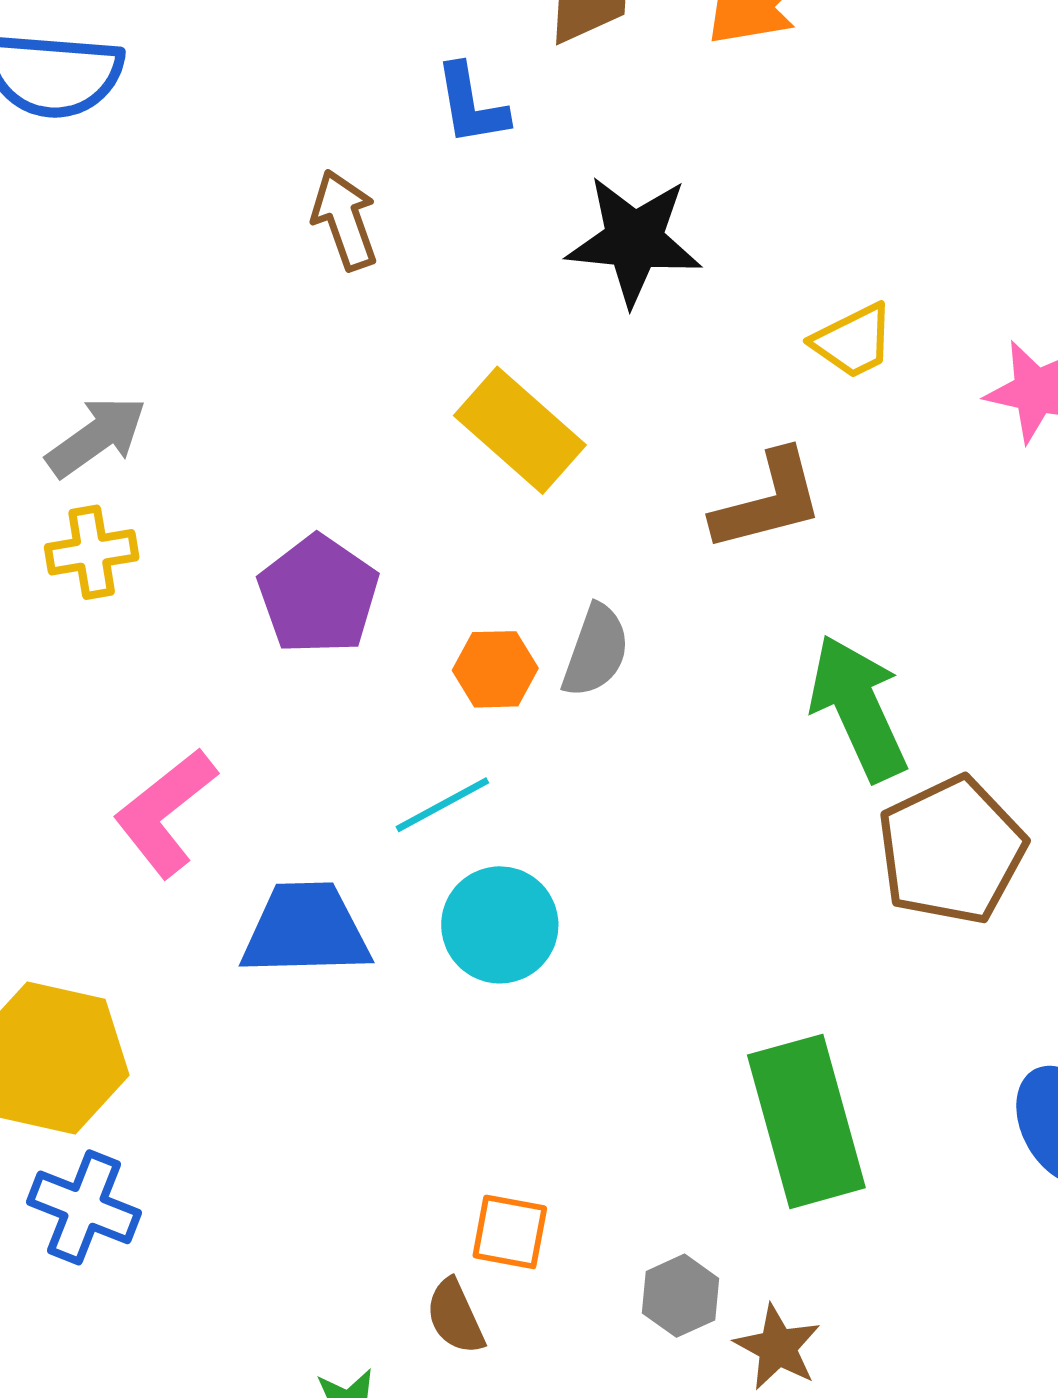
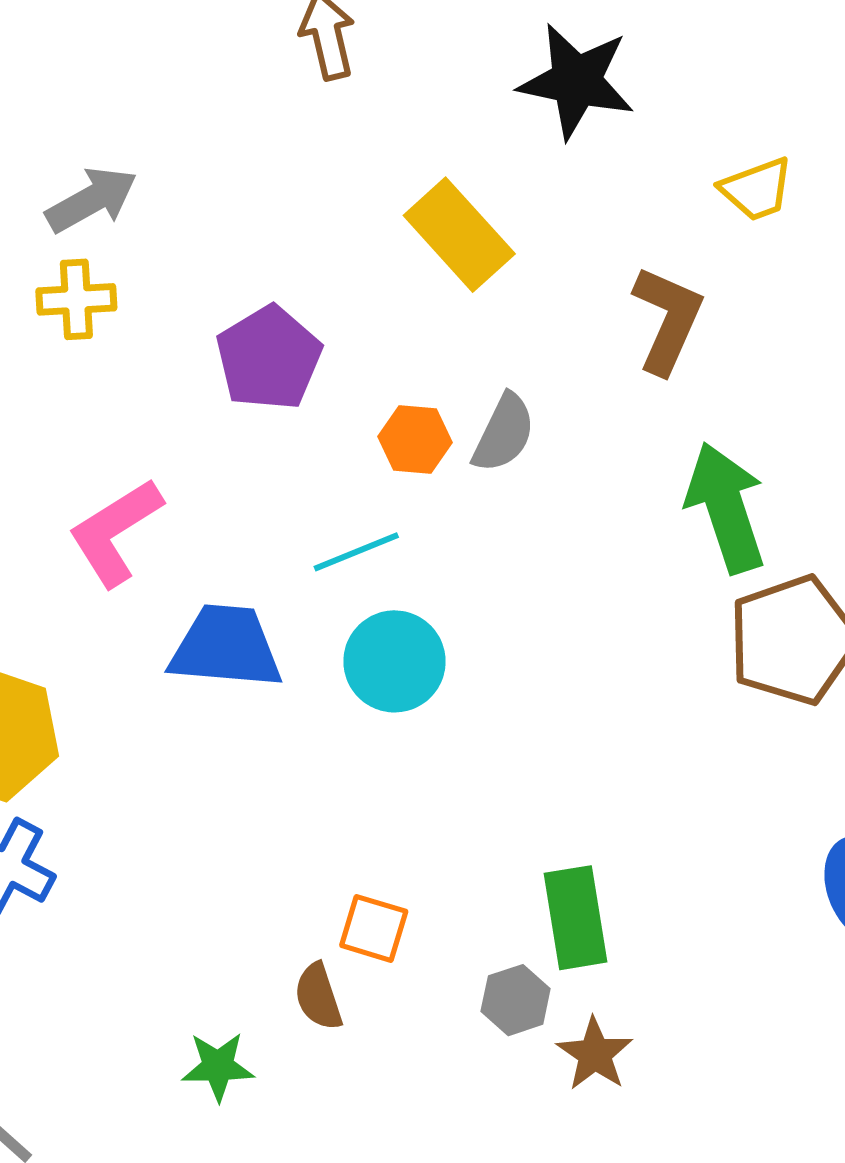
brown L-shape: (768, 501) -> (668, 320), turned -58
green rectangle: (806, 1121) -> (575, 918), moved, size x0.7

